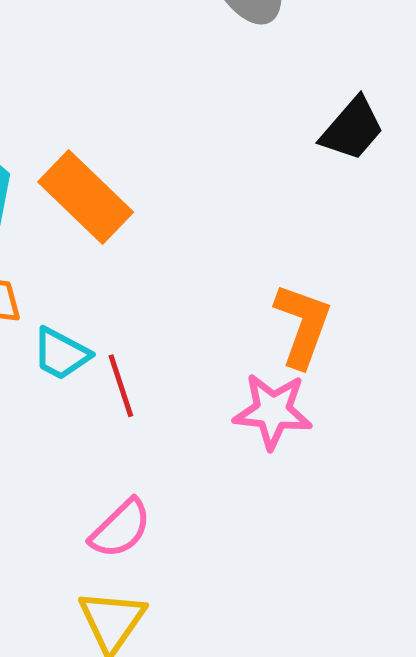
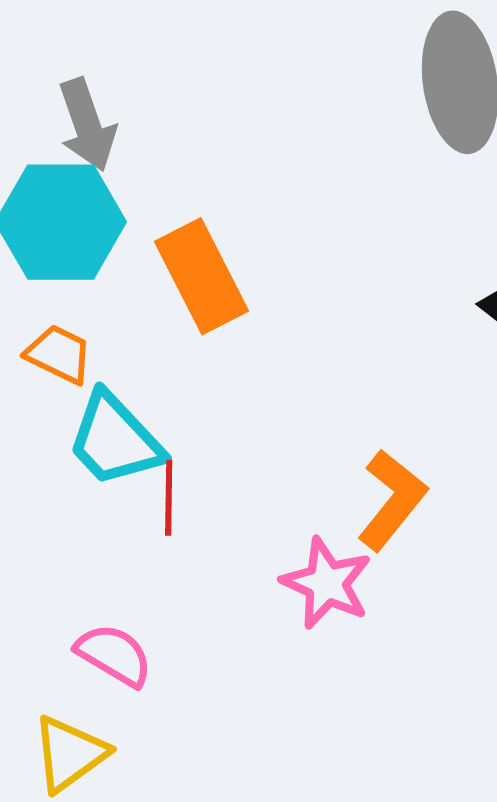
cyan trapezoid: (61, 354) -> (115, 440), size x1.5
pink semicircle: (120, 529) -> (114, 655), turned -124

